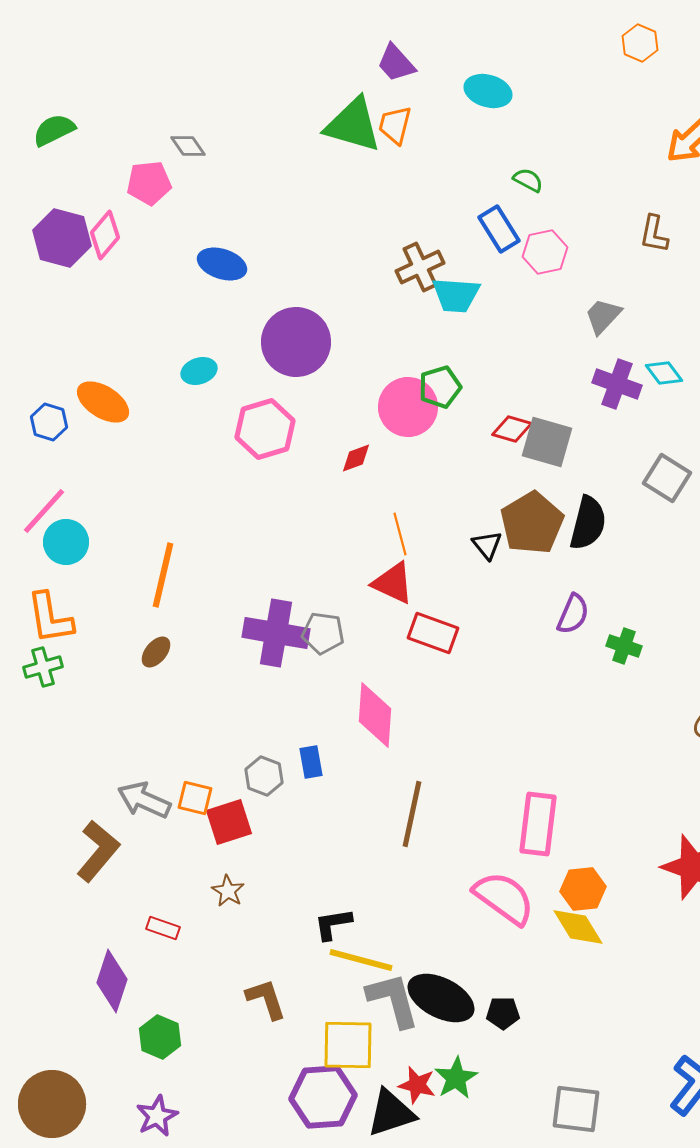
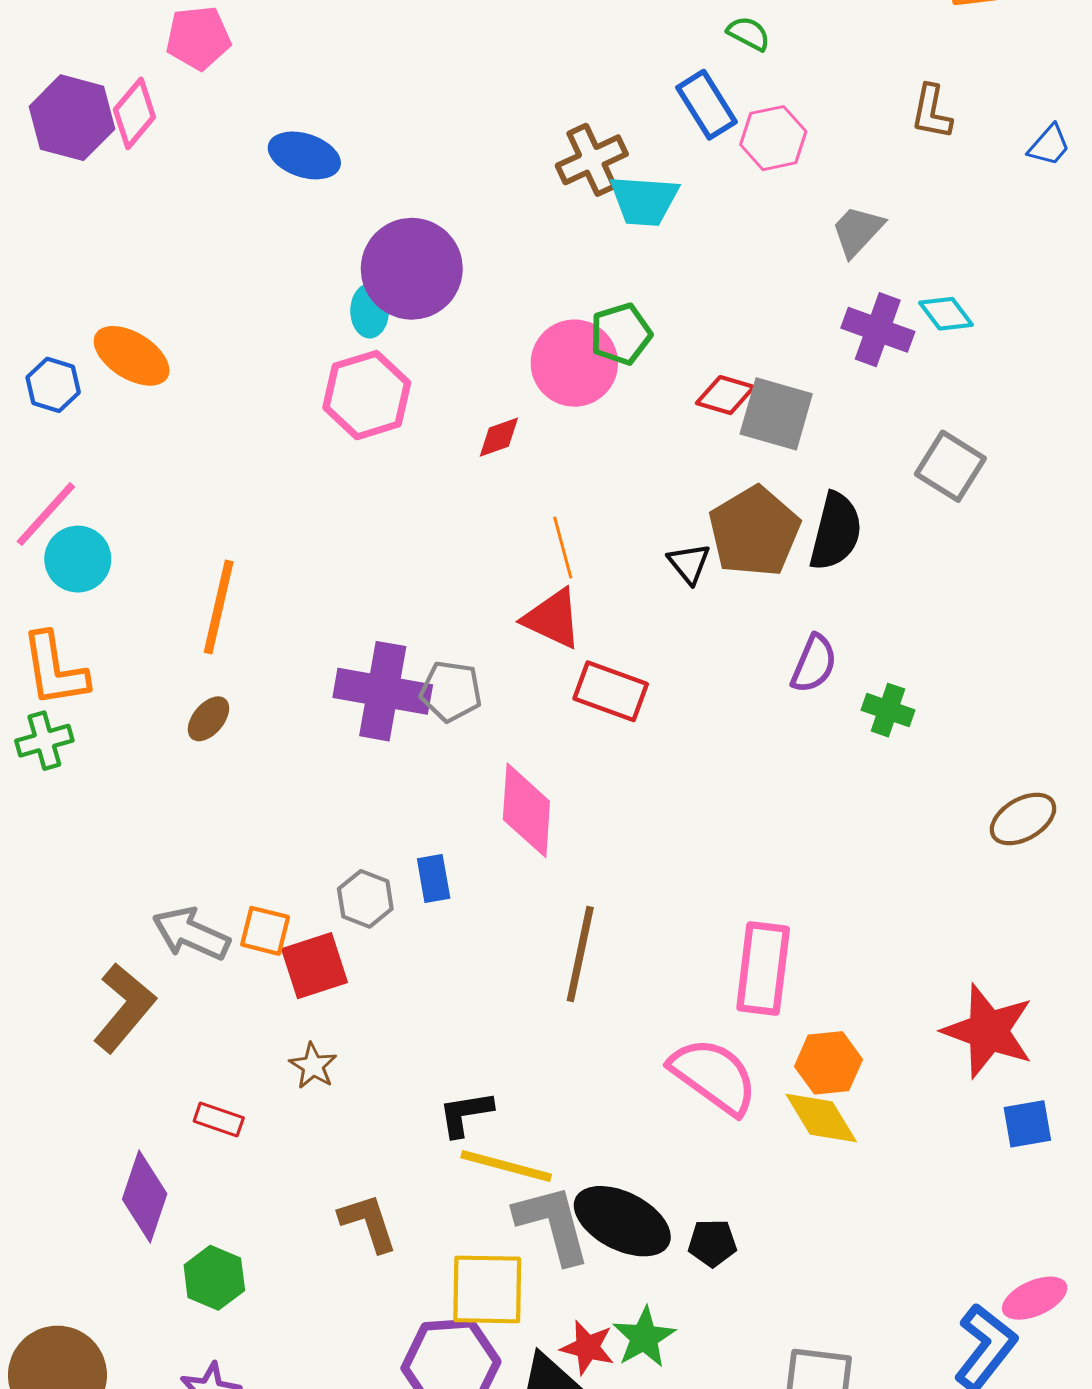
cyan ellipse: (199, 371) -> (370, 311), moved, turned -72

